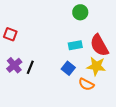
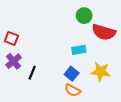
red semicircle: (99, 45) -> (104, 32), moved, turned -45
purple cross: (14, 65) -> (13, 61), moved
orange semicircle: (86, 84) -> (73, 90), moved

